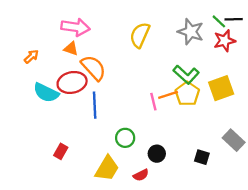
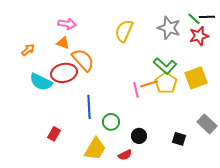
pink arrow: (75, 27) -> (67, 24), size x0.7
blue line: (95, 105) -> (89, 107), moved

